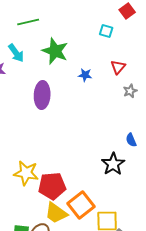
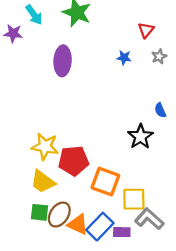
blue star: (85, 75) -> (124, 58), moved
orange square: (81, 205) -> (105, 182), turned -32
yellow trapezoid: (56, 213) -> (43, 182), moved

